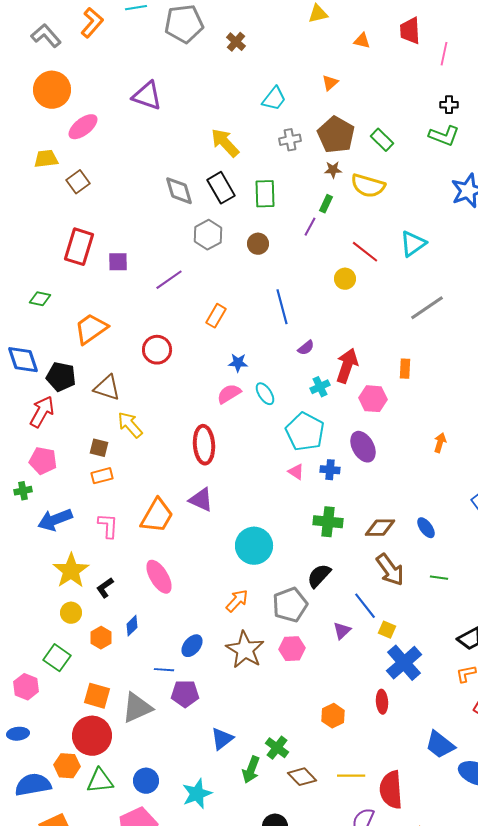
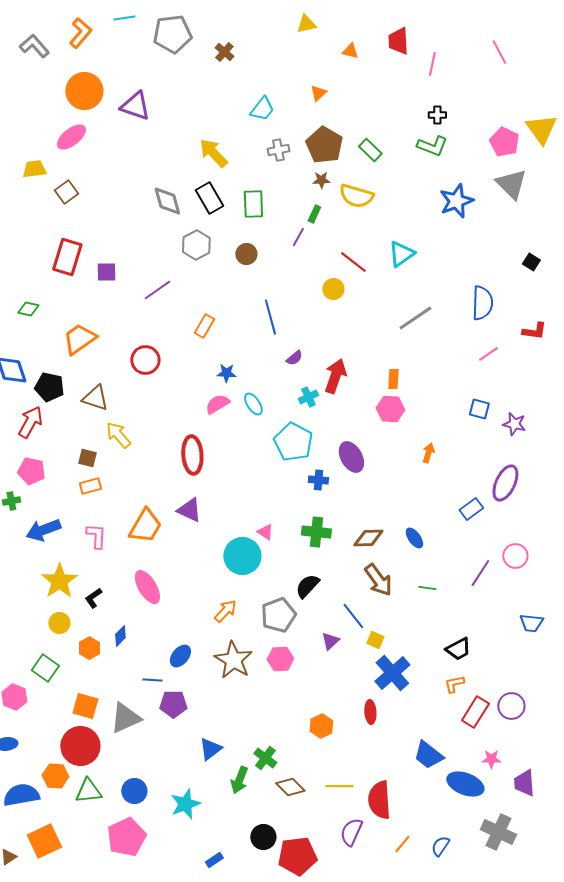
orange circle: (52, 90) -> (84, 91), moved
pink hexagon: (373, 399) -> (390, 409), moved
pink triangle: (296, 472) -> (265, 532), moved

